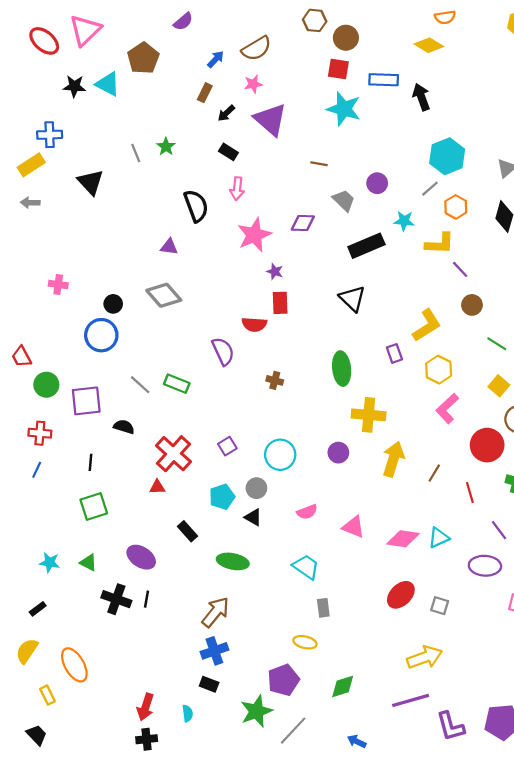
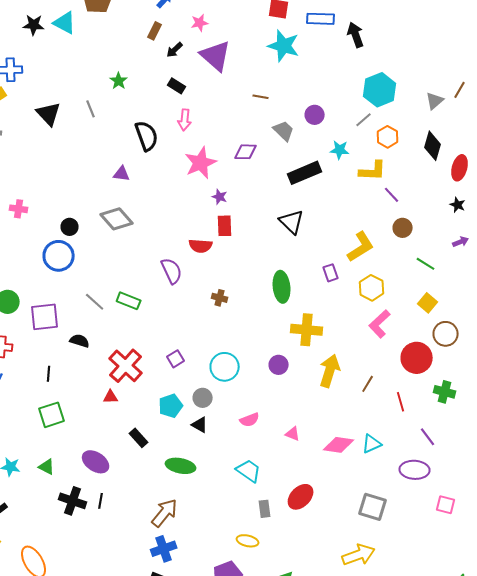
gray line: (136, 153) -> (91, 109), moved
pink triangle: (353, 527) -> (293, 434), size x0.7
red ellipse: (401, 595) -> (301, 497), moved
gray square: (440, 606) -> (373, 507), size x1.6

